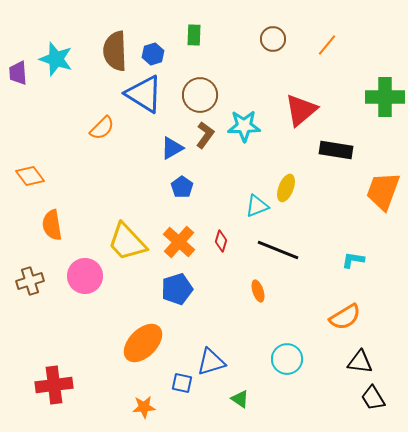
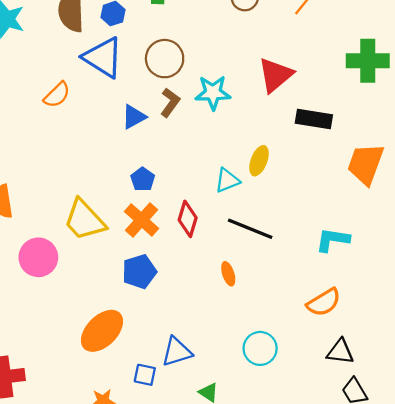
blue pentagon: (182, 187) -> (143, 179), moved
red diamond: (221, 241) -> (188, 219), size x1.5
cyan L-shape: (353, 260) -> (333, 240), size x1.4

